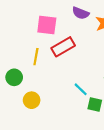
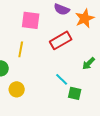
red rectangle: (63, 47) -> (61, 40), moved

